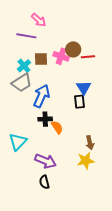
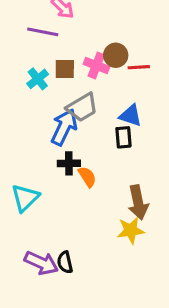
gray trapezoid: (22, 83) -> (82, 107), moved
blue triangle: (84, 88) -> (131, 116), turned -42
brown arrow: (90, 143) -> (138, 202), size x1.5
purple arrow: (46, 161) -> (41, 263), moved

